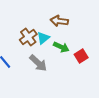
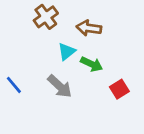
brown cross: (28, 37) -> (46, 17), moved
red square: (81, 56) -> (119, 89), moved

